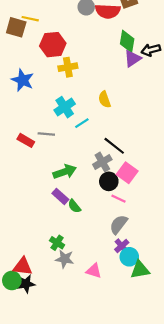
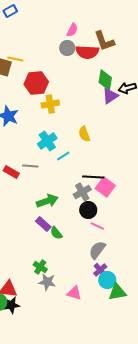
black line: (114, 146) -> (93, 177), turned -35
pink square: (127, 173) -> (105, 187), moved

